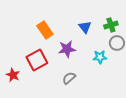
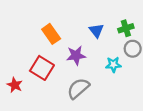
red square: (37, 60) -> (42, 68), turned -30
gray semicircle: (69, 78) -> (78, 88), size x1.5

